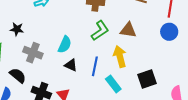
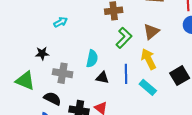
brown triangle: (128, 30) -> (151, 32), turned -36

